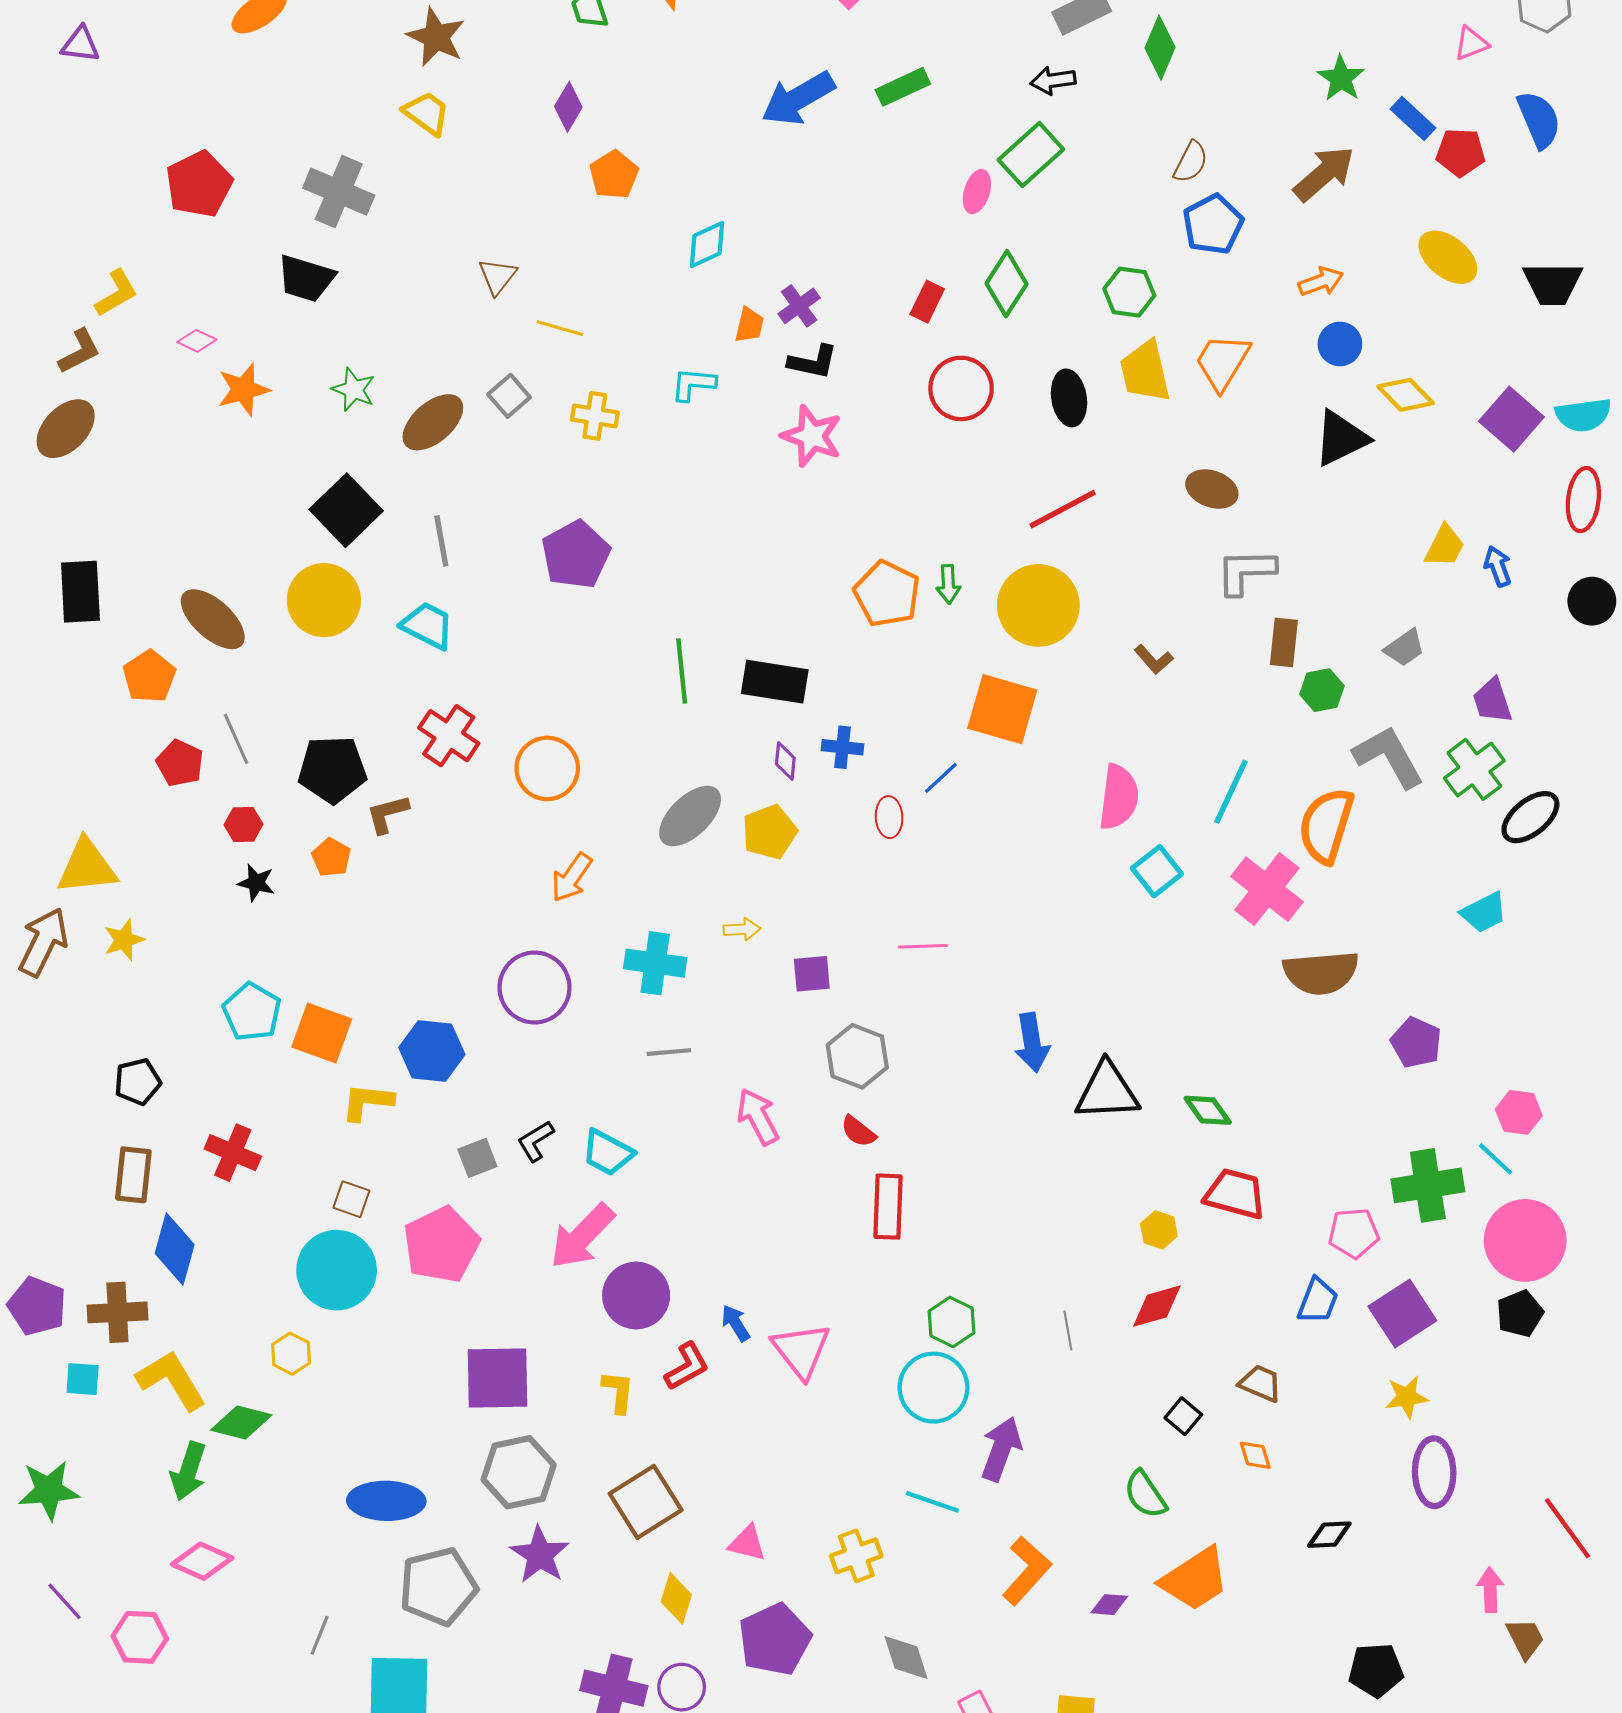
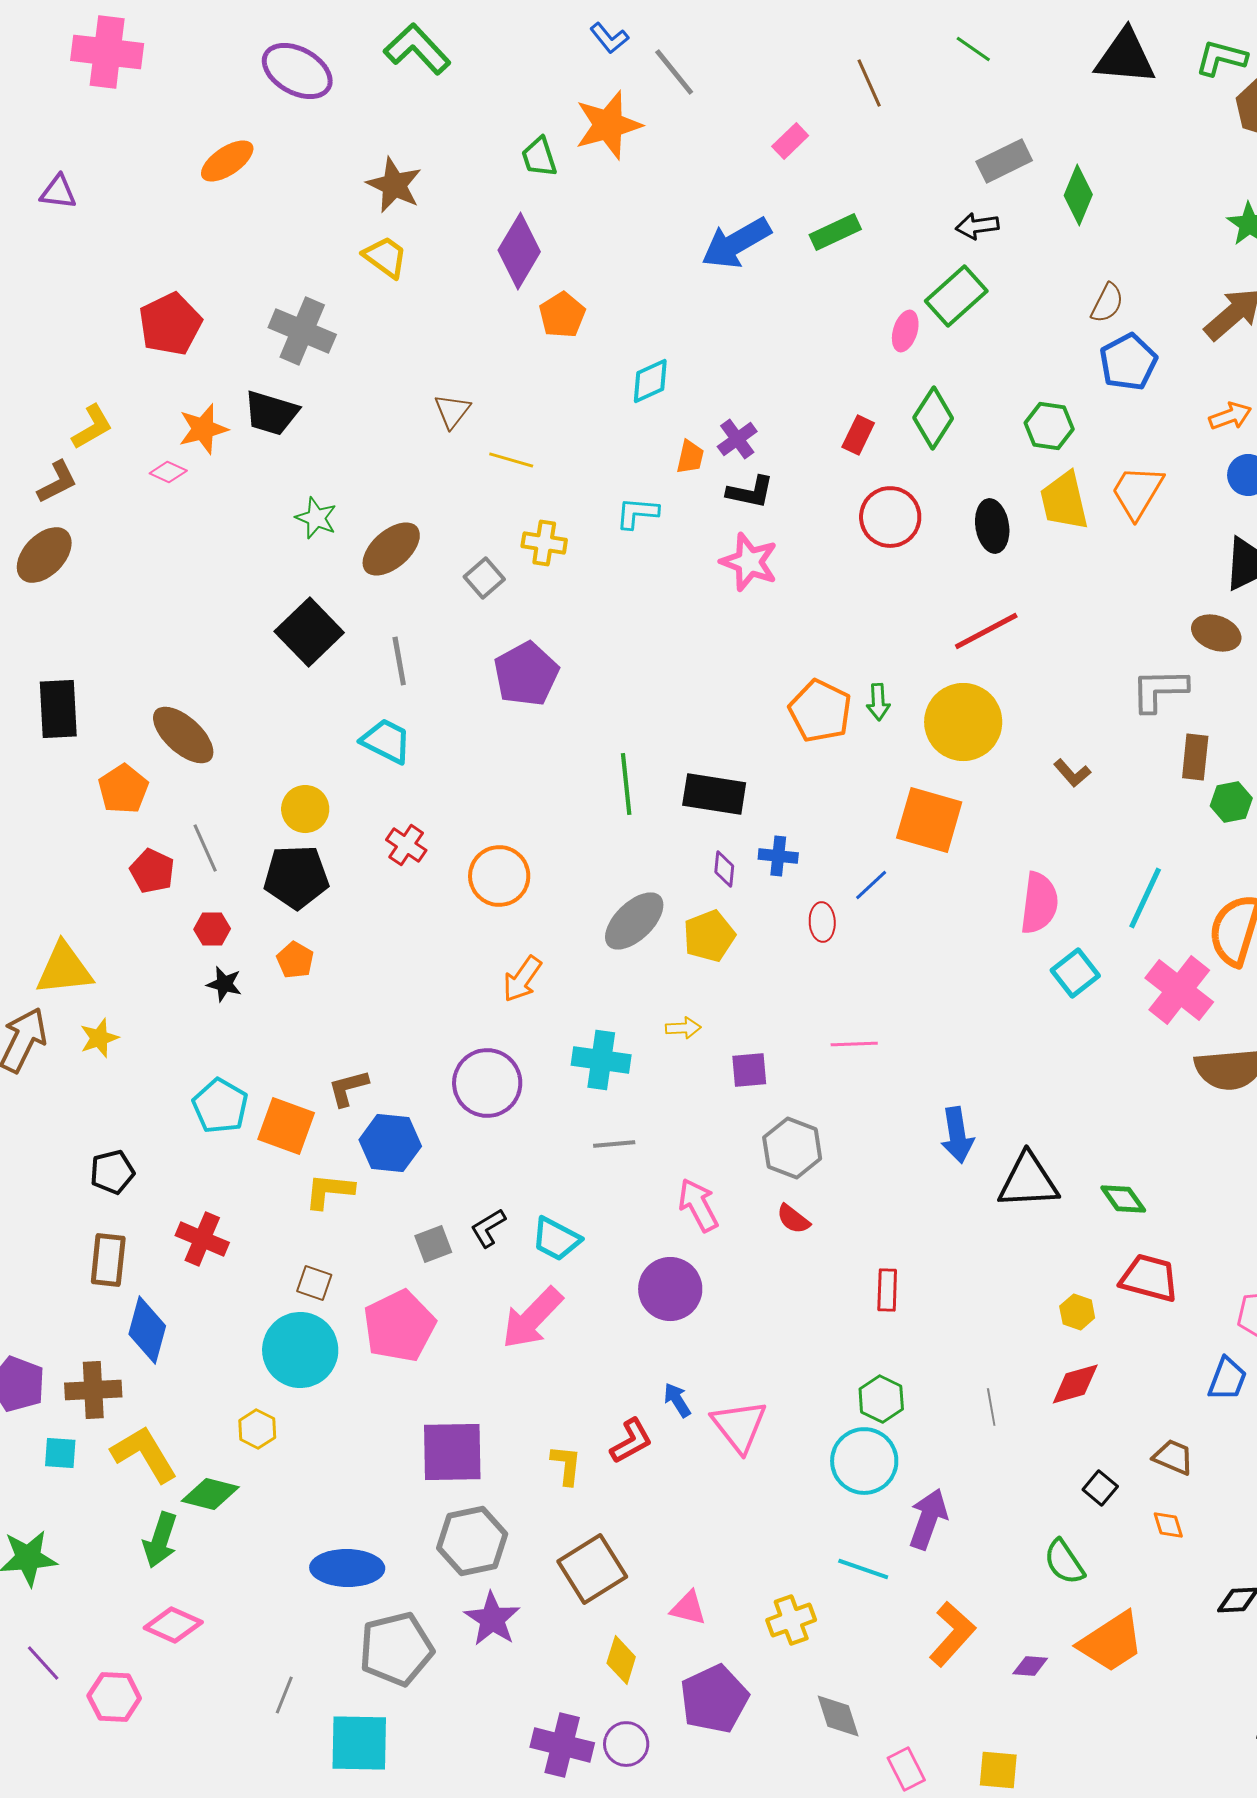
purple diamond: (568, 107) -> (519, 251), size x1.6
orange star: (243, 390) -> (203, 429), moved
gray square: (509, 396) -> (484, 578), moved
brown ellipse: (1212, 489) -> (1216, 633), moved
yellow circle: (324, 600) -> (305, 809), moved, size x0.7
red cross: (449, 736) -> (406, 845), size x0.7
brown L-shape: (387, 814) -> (348, 1088), moved
red rectangle: (888, 1207) -> (887, 1290), moved, size x0.7
purple circle: (636, 1295) -> (670, 1289), moved

